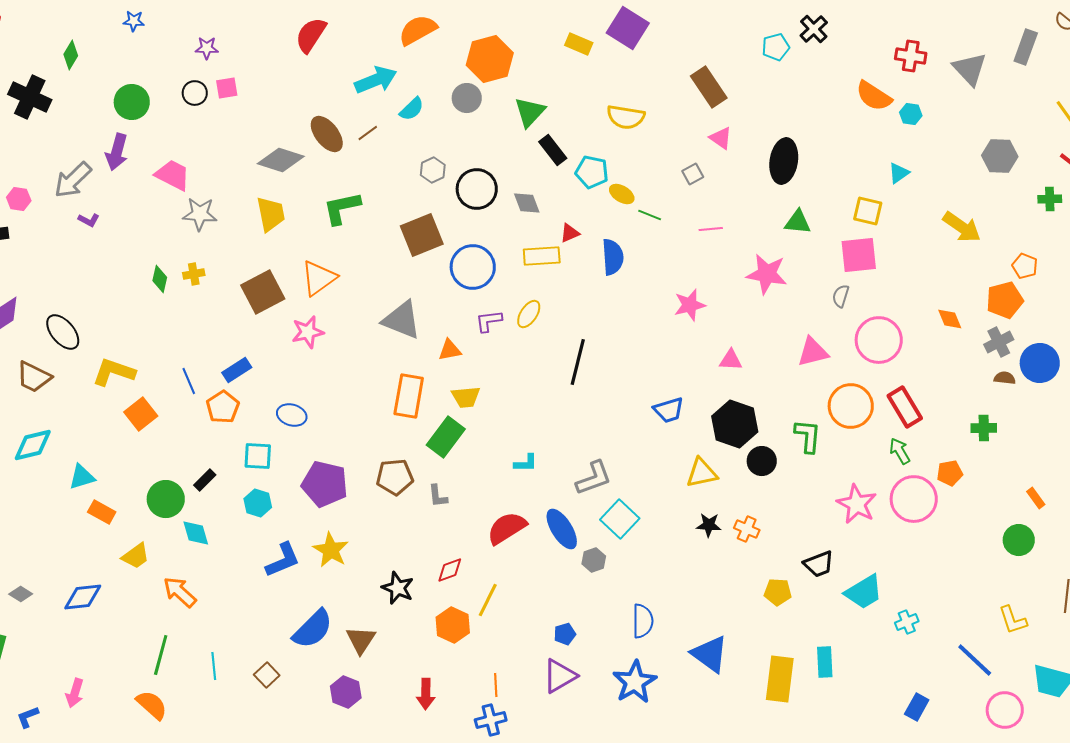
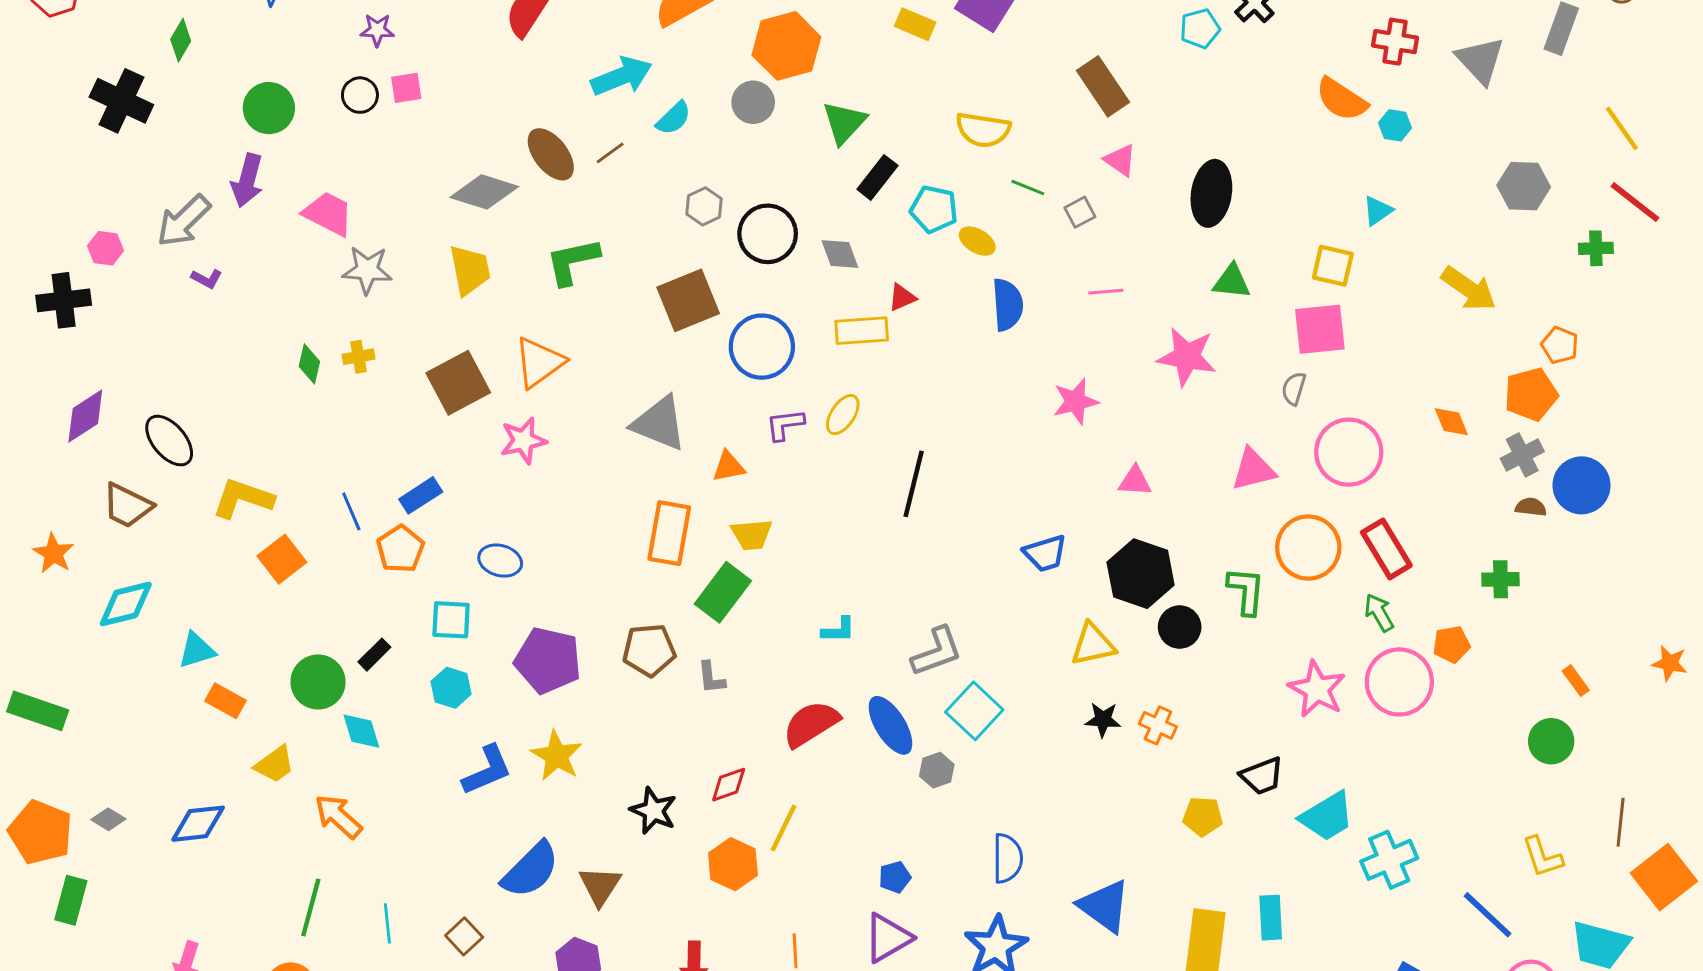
black rectangle: (553, 150) -> (877, 177), turned 76
green line: (650, 215) -> (1028, 188), moved
blue semicircle: (613, 257) -> (1008, 305), moved
cyan cross: (907, 622) -> (1389, 860), size x1.6

